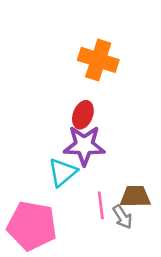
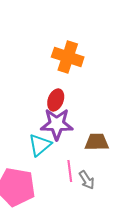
brown trapezoid: (135, 196) -> (97, 142), moved

